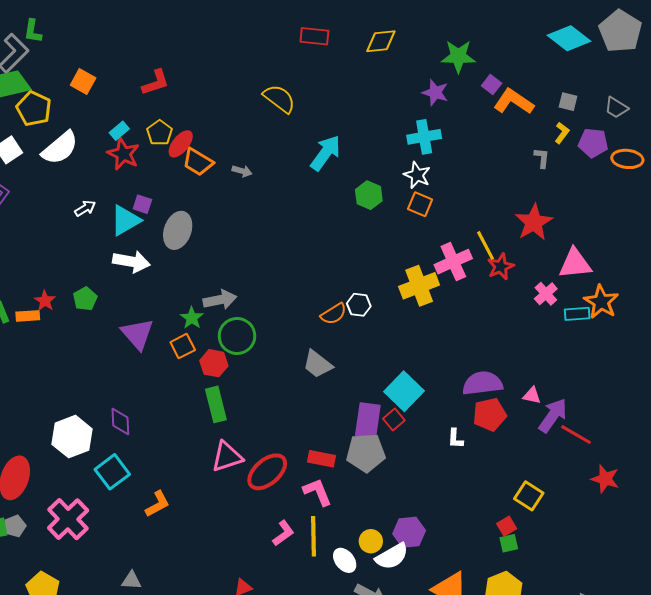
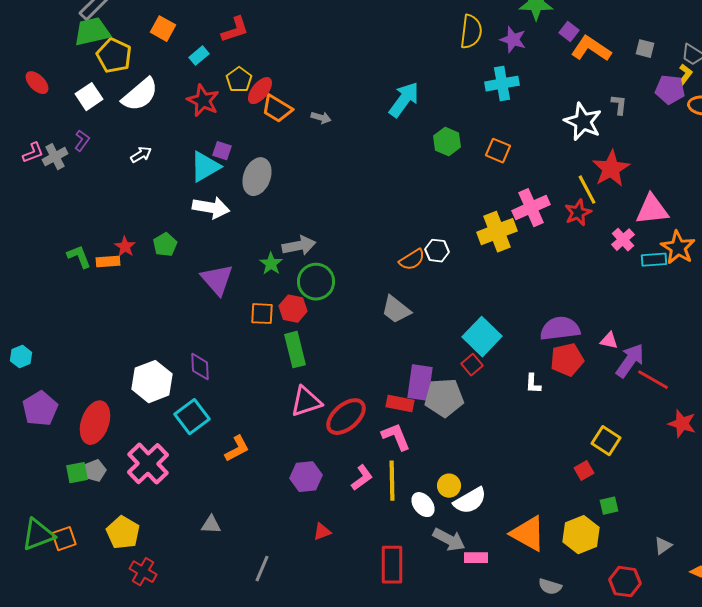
yellow semicircle: (279, 99) -> (471, 32), moved, turned 60
cyan rectangle: (119, 131) -> (199, 56), moved
yellow L-shape: (562, 133) -> (685, 75), moved
white star: (417, 175) -> (583, 122), moved, size x1.4
white arrow: (85, 208) -> (141, 155), moved
yellow line: (486, 245) -> (587, 190), moved
orange square: (183, 346) -> (262, 314), moved, turned 30
purple rectangle: (368, 421) -> (420, 383), moved
purple hexagon: (409, 532) -> (306, 477), moved
green square: (509, 543) -> (609, 506), moved

